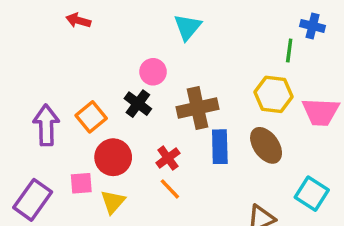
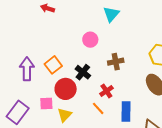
black cross: (138, 104) -> (83, 72), moved
brown cross: (198, 108) -> (116, 62), size x0.7
blue rectangle: (220, 147) -> (126, 112), moved
red cross: (168, 158) -> (106, 91), moved

